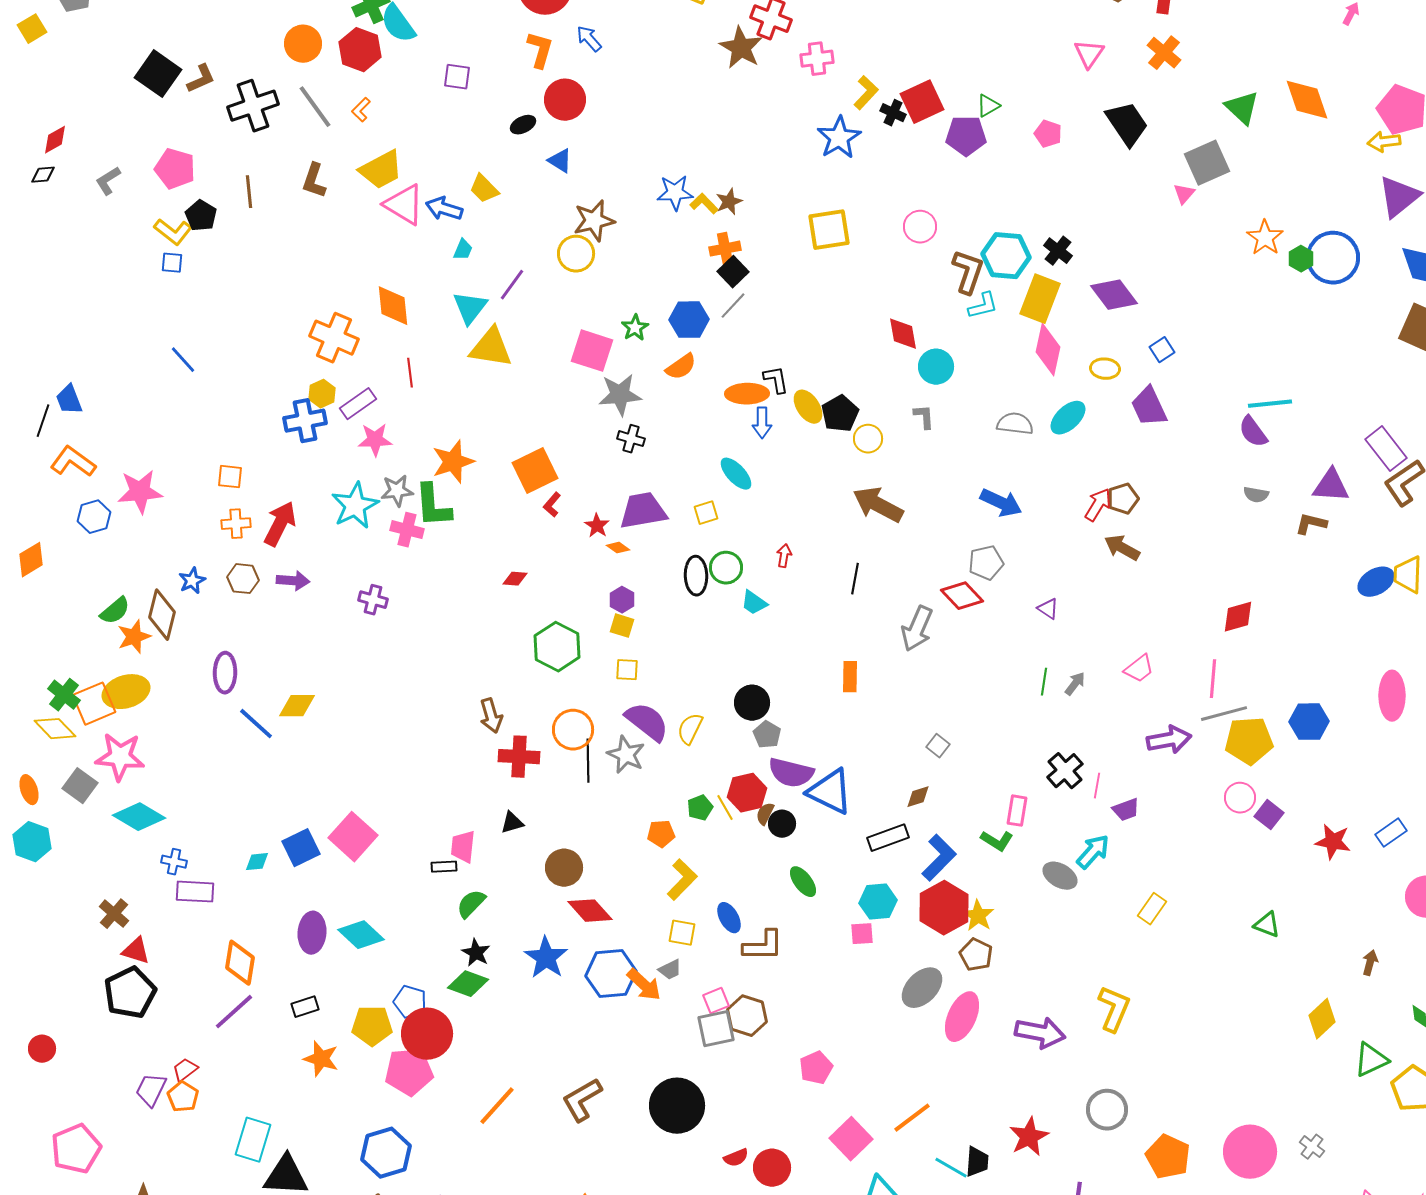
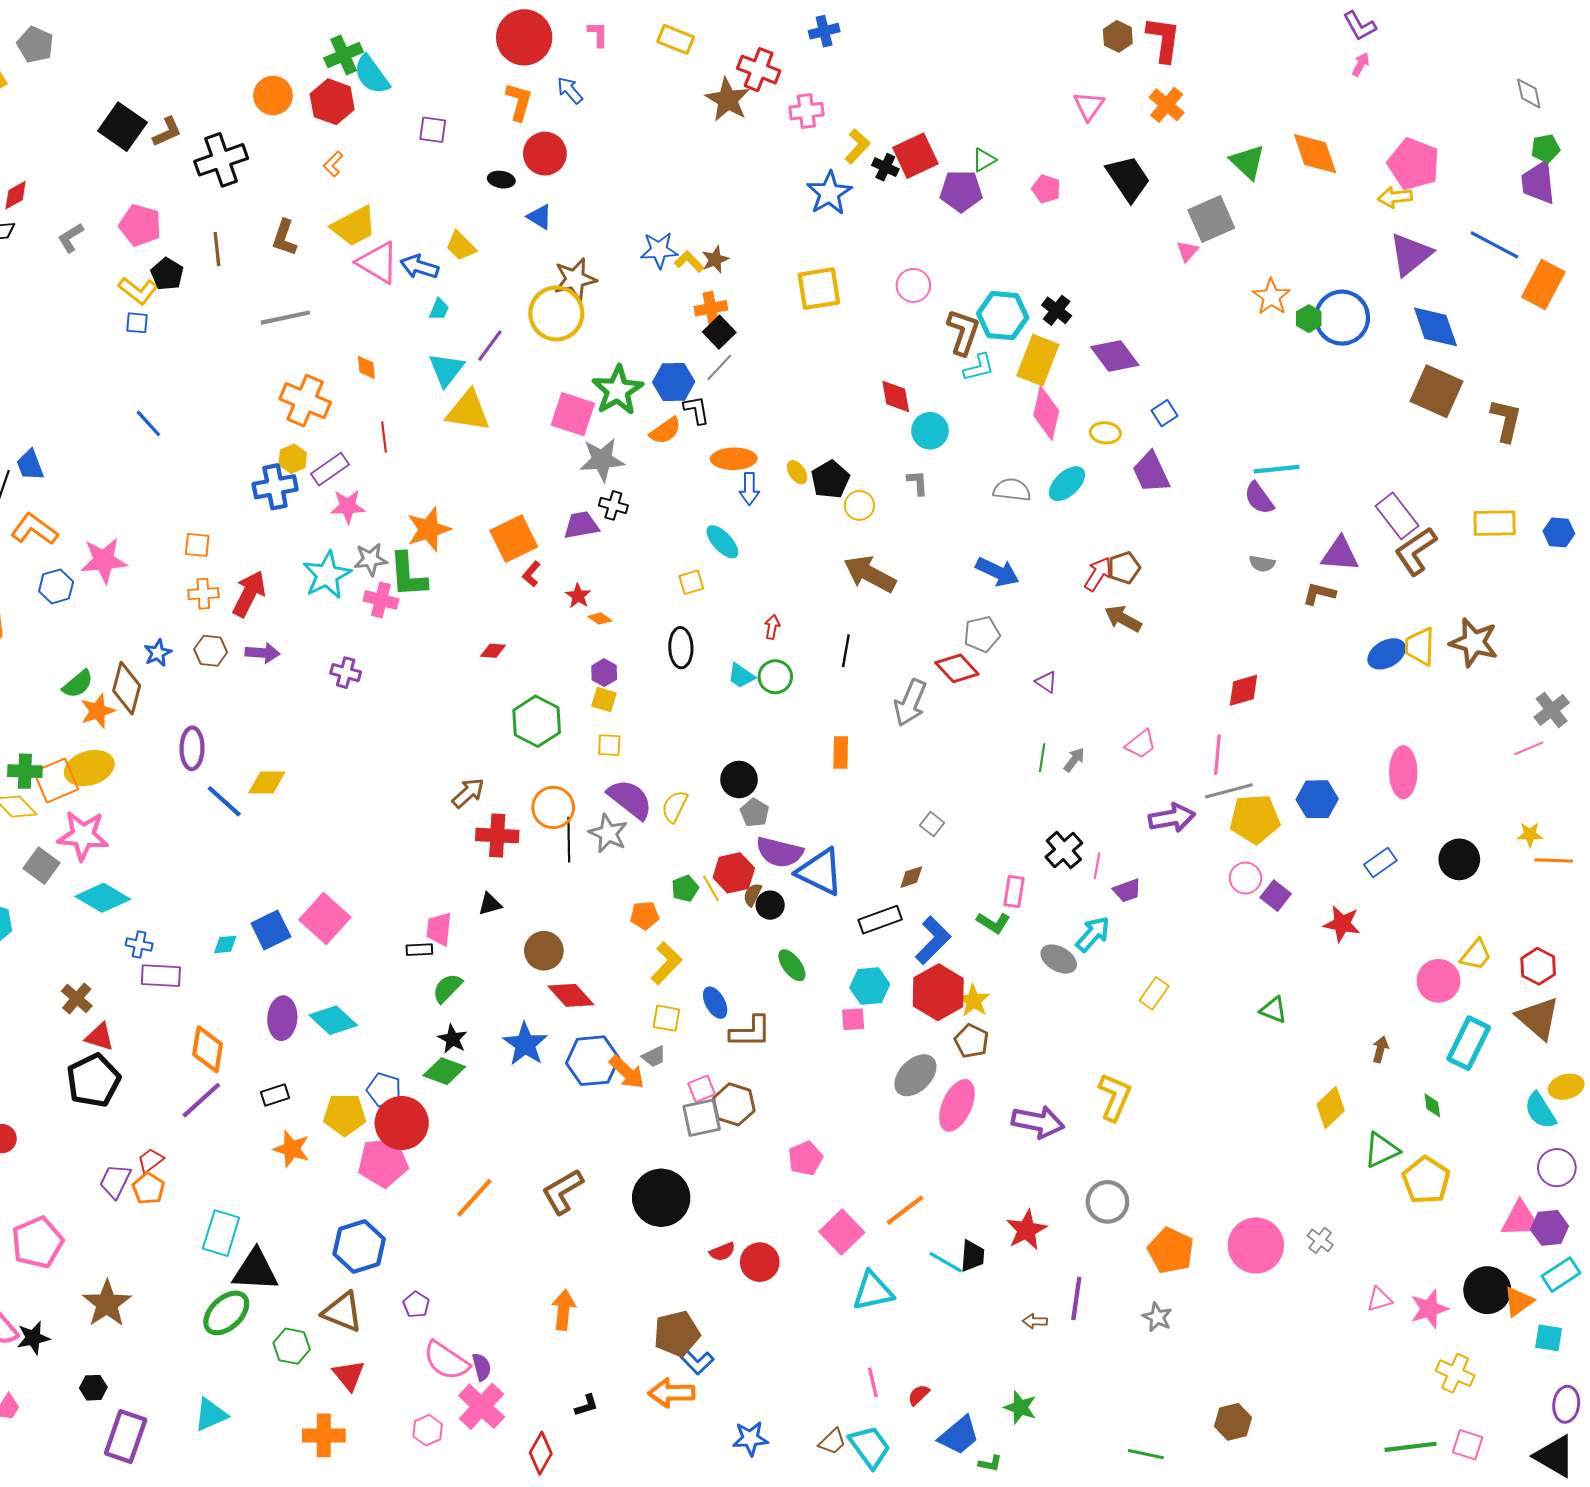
gray line: (315, 107) -> (285, 318), moved, turned -66
black ellipse: (523, 125) -> (501, 180), turned 35
yellow circle: (576, 254) -> (556, 313), size x1.4
orange diamond: (393, 306) -> (366, 367), size x0.6
green star: (635, 328) -> (618, 390), size x1.8
black L-shape: (776, 380) -> (696, 410), moved
yellow ellipse: (808, 407) -> (797, 472), size x0.7
purple trapezoid: (643, 511) -> (581, 525), moved, size x0.7
green circle: (726, 568) -> (775, 677), moved
green cross: (64, 695) -> (25, 771), turned -36
brown arrow: (491, 716) -> (468, 793), turned -116
blue rectangle: (1391, 833) -> (1380, 862), moved

